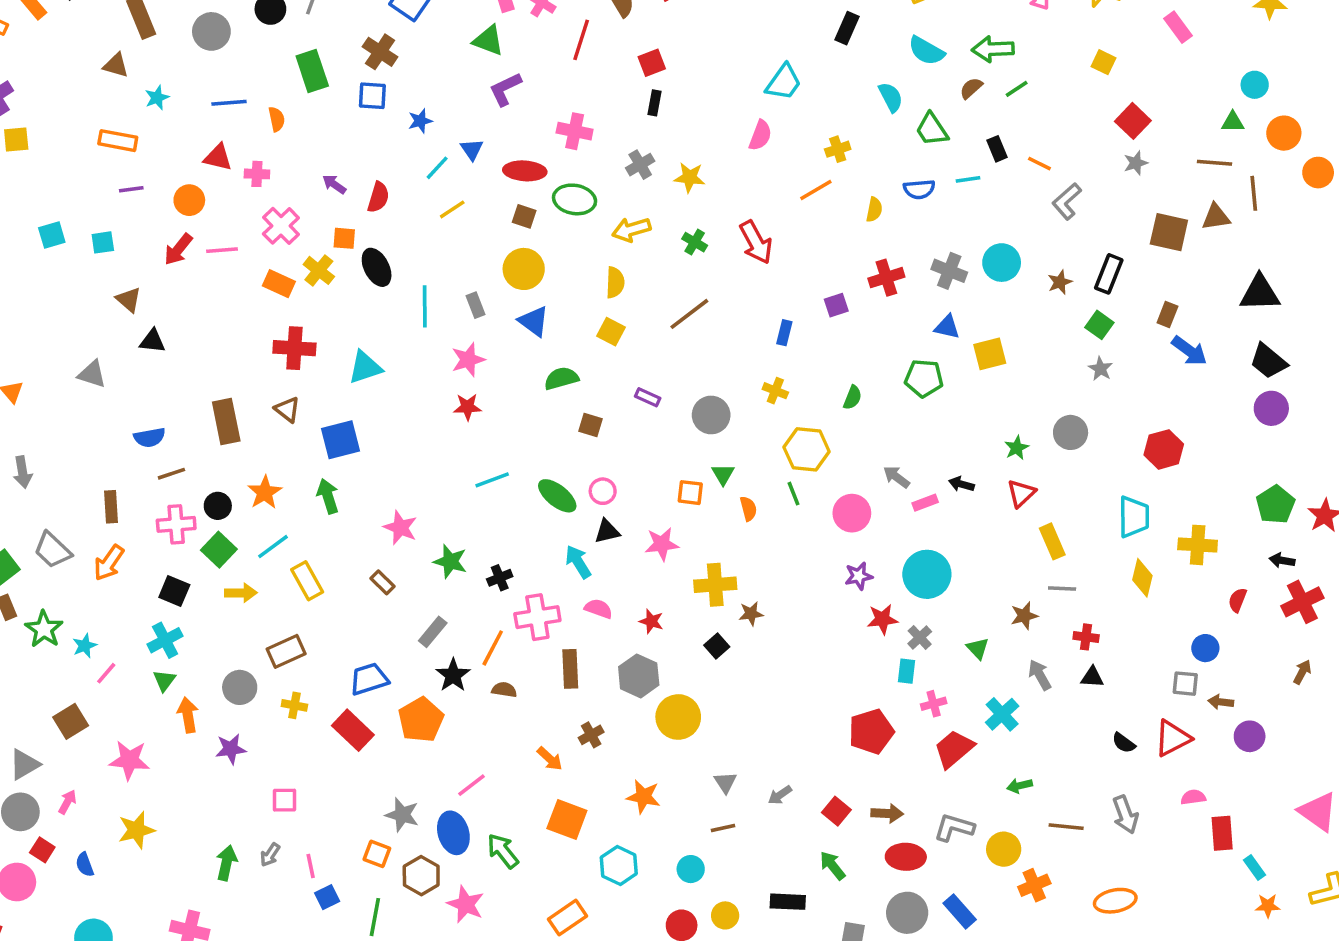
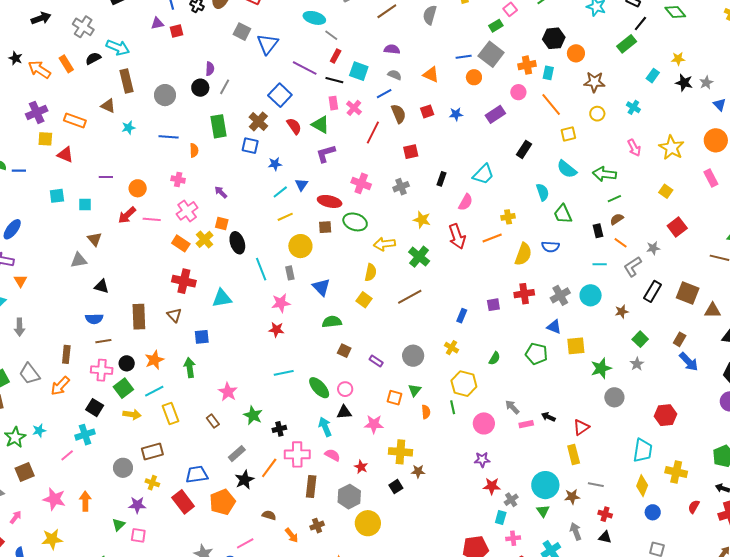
brown semicircle: (971, 88) -> (617, 219), moved
black rectangle: (654, 103) -> (441, 179), moved
orange rectangle: (118, 141) -> (75, 121), moved
red triangle: (218, 157) -> (65, 155), moved
gray star: (1136, 163) -> (653, 248), moved
gray cross: (640, 165) -> (401, 187), moved
cyan line: (968, 179) -> (600, 264), moved
red semicircle: (378, 197) -> (294, 126), moved, turned -60
yellow semicircle: (874, 210) -> (523, 254), size x1.6
brown square: (524, 216) -> (325, 227), turned -32
brown triangle: (1216, 217) -> (713, 310), moved
green cross: (695, 242) -> (419, 257), size x1.5
red arrow: (756, 242) -> (457, 236), moved
yellow circle: (524, 269) -> (300, 246), moved
gray cross: (949, 271) -> (560, 295), turned 30
black rectangle: (1109, 274) -> (653, 291), moved
cyan line: (425, 306) -> (261, 269), turned -30
black triangle: (152, 341) -> (101, 286), moved
gray triangle: (92, 374) -> (79, 260), moved, turned -36
purple rectangle: (648, 397) -> (376, 361), moved
blue square: (340, 440) -> (202, 337), size x0.7
green star: (1017, 448) -> (601, 368), moved, size x1.5
yellow rectangle: (1052, 541) -> (574, 454), moved
cyan circle: (927, 574) -> (545, 485), moved
green star: (44, 629) -> (15, 437), moved
blue circle: (1205, 648) -> (653, 512), moved
pink line: (106, 673) -> (67, 455), moved
green triangle: (164, 681) -> (119, 525), moved
brown semicircle: (504, 690) -> (269, 515), moved
orange arrow: (188, 715) -> (85, 501), moved
purple star: (231, 749) -> (137, 505), moved

